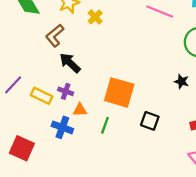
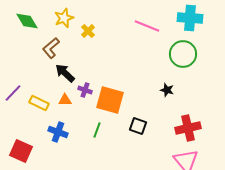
purple cross: (66, 91) -> (85, 90), moved
orange triangle: (80, 110) -> (65, 100), moved

